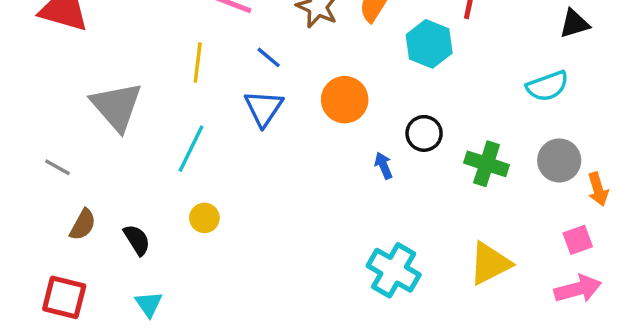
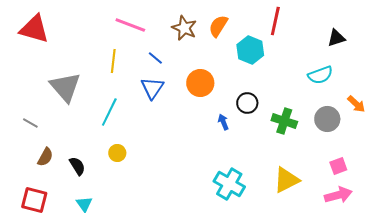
orange arrow: (598, 189) -> (356, 104), moved, turned -30

